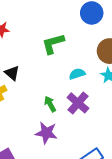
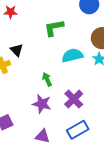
cyan semicircle: (77, 74) -> (72, 55), size x1.5
purple cross: (78, 103) -> (74, 99), moved

